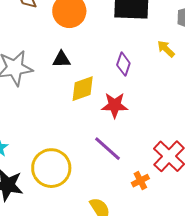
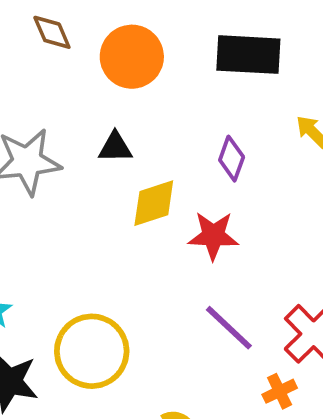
purple line: (108, 149) -> (229, 328), moved
orange cross: (140, 181) -> (280, 391), moved

